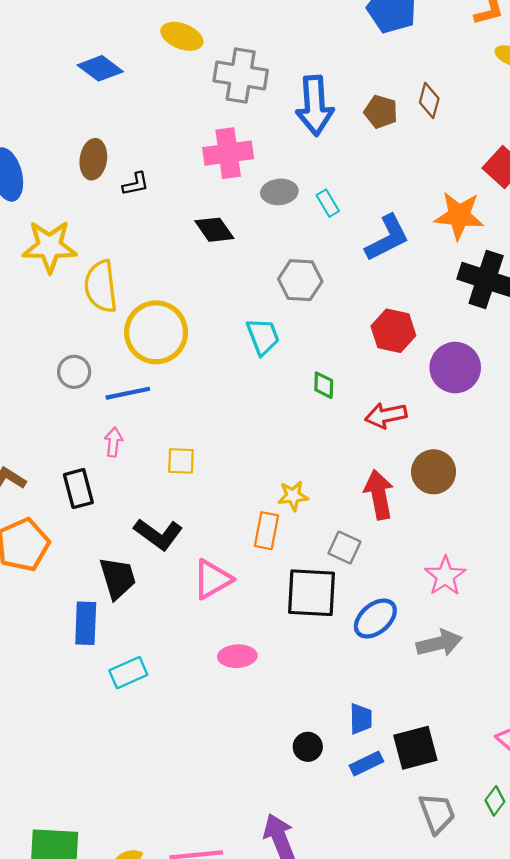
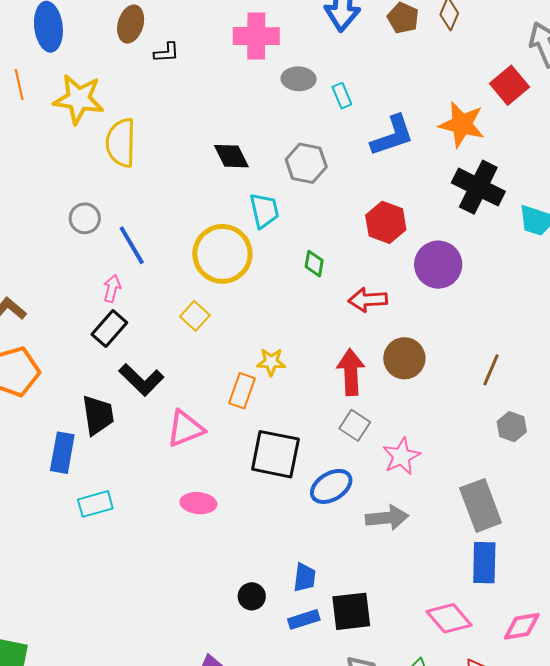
black diamond: (214, 230) -> (231, 156), moved
yellow circle: (156, 332) -> (222, 254), moved
blue line: (128, 393) -> (132, 245), turned 63
yellow square: (181, 461) -> (195, 316), moved, turned 32
black rectangle: (78, 489) -> (109, 328), moved, turned 48
gray square: (345, 547) -> (355, 425), moved

